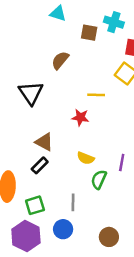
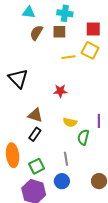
cyan cross: (114, 22) -> (65, 13), moved
brown square: (89, 33) -> (59, 32), moved
brown semicircle: (60, 60) -> (36, 33), moved
yellow line: (96, 95) -> (69, 57), moved

